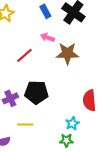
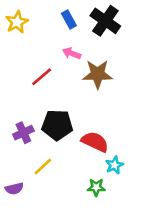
red semicircle: (89, 100) -> (95, 142), moved, turned 120
cyan star: (72, 123) -> (114, 165), moved
yellow line: (25, 124) -> (43, 166), turned -42

